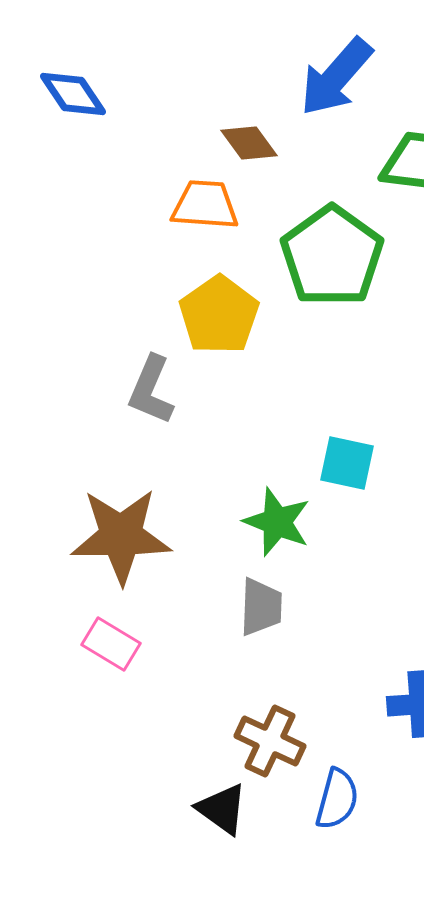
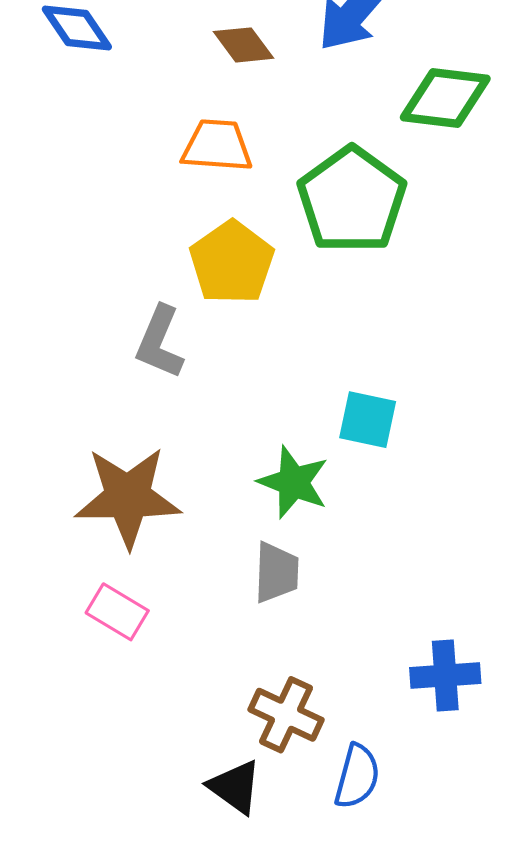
brown diamond: (249, 143) -> (244, 45), moved

